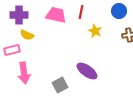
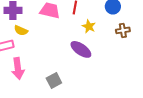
purple ellipse: (87, 71) -> (81, 49), moved

